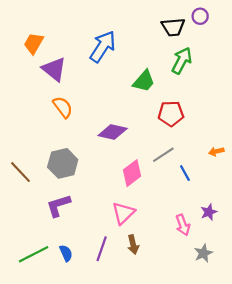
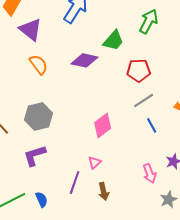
purple diamond: (113, 132) -> (85, 60), moved
gray line: (163, 155) -> (144, 100), moved
pink triangle: (123, 213) -> (95, 162), size x0.6
purple line: (102, 249) -> (75, 182), moved

